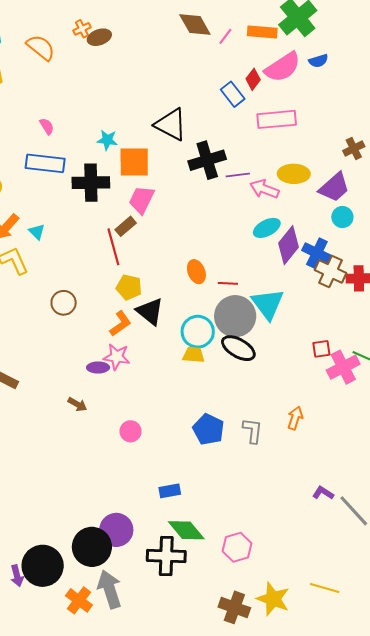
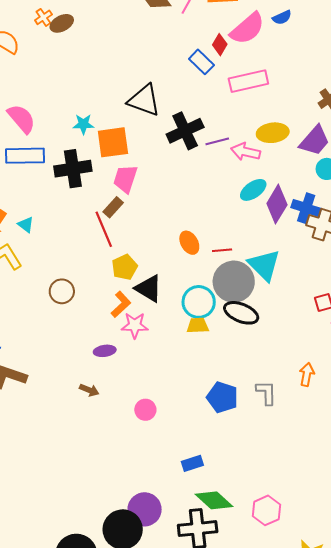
pink semicircle: (47, 126) -> (22, 119), size x1.8
yellow pentagon: (129, 287) -> (125, 267), turned -30
pink star: (117, 357) -> (135, 325), moved

